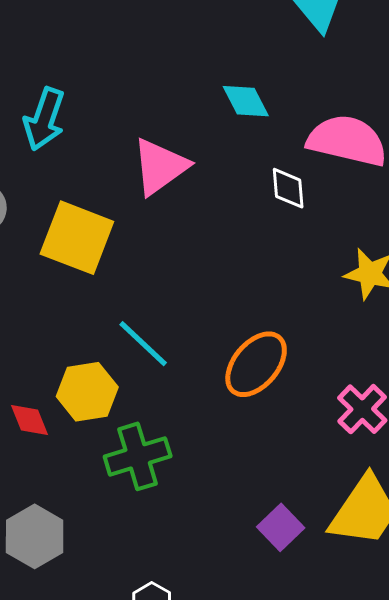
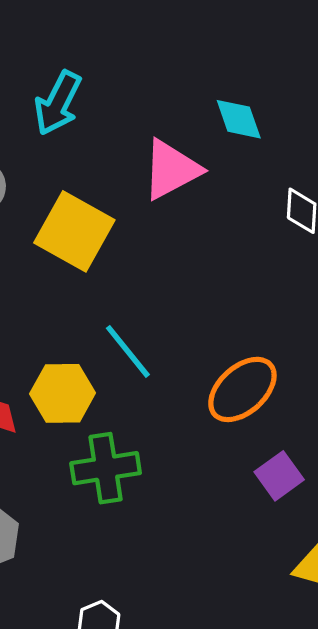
cyan diamond: (246, 101) -> (239, 119), moved
purple square: (281, 527) -> (279, 476), moved

